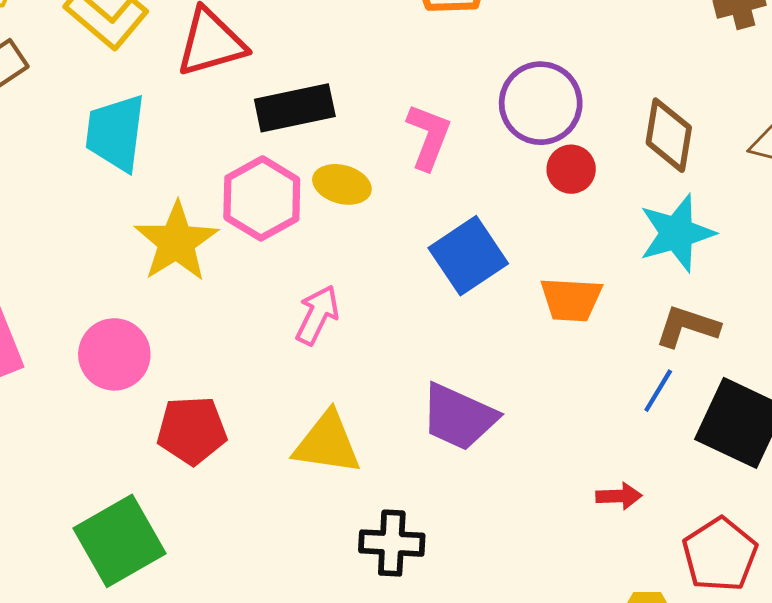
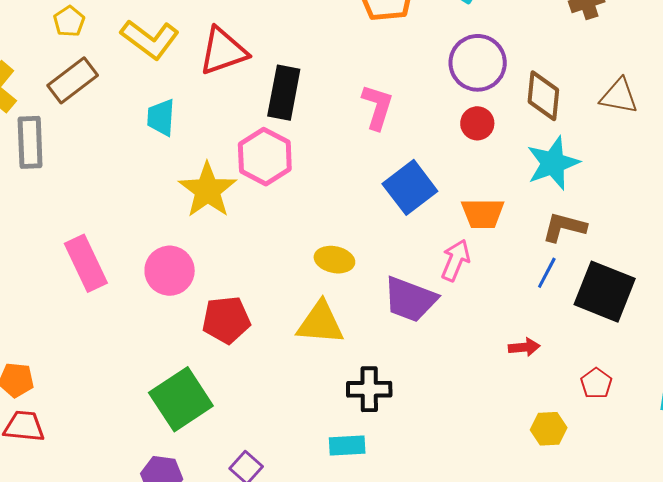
purple circle: (541, 103) -> (478, 63), moved
black rectangle: (295, 108) -> (284, 93), turned -64
cyan trapezoid: (116, 133) -> (161, 117), size x0.7
yellow ellipse: (342, 184) -> (334, 260), moved
pink arrow: (317, 315) -> (456, 260), moved
red pentagon: (720, 555) -> (596, 383), size x0.6

